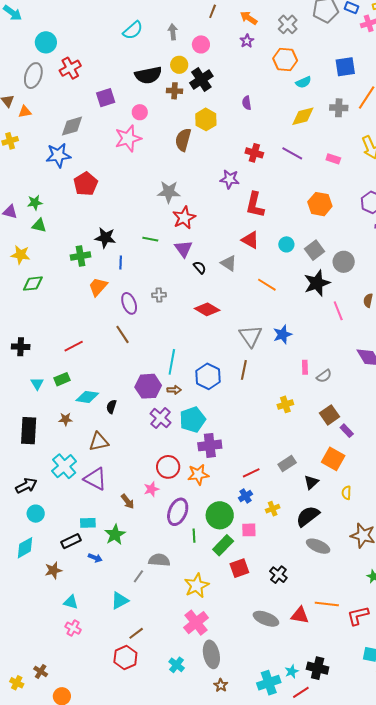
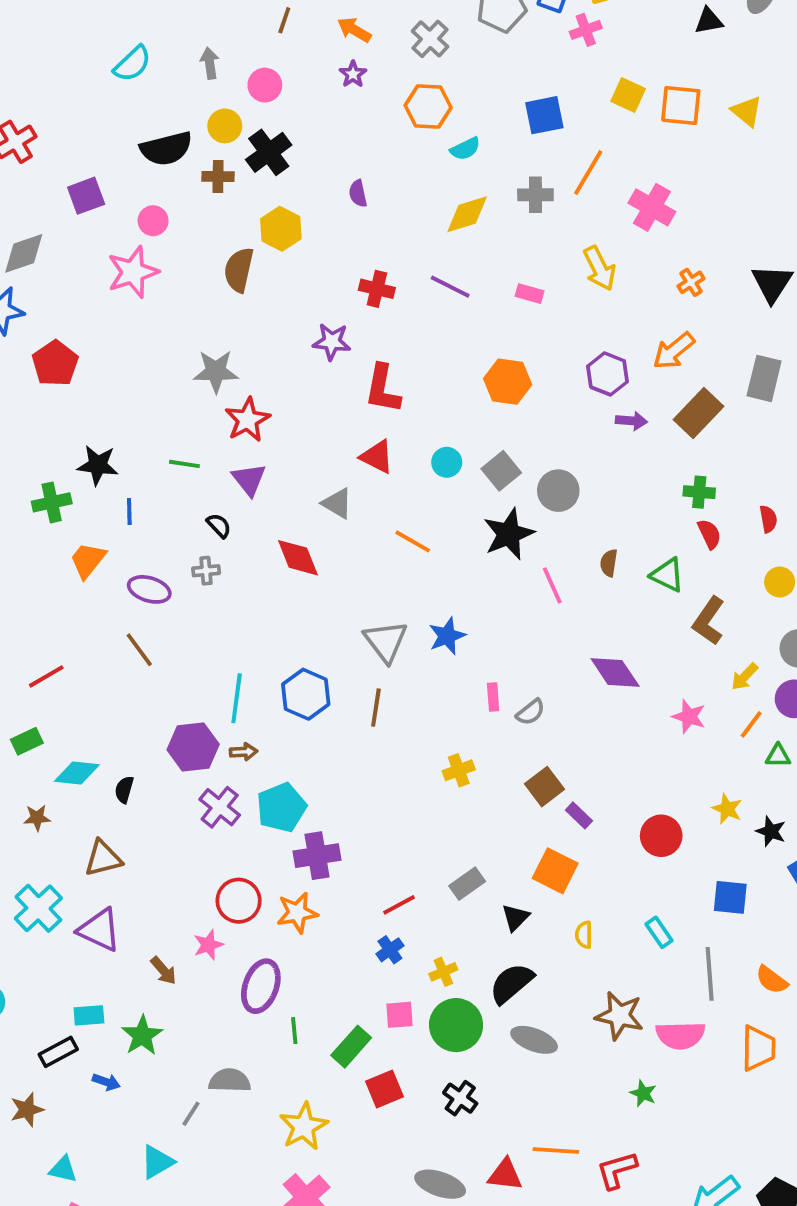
black semicircle: (200, 268) -> (219, 526), moved
purple ellipse: (129, 303) -> (149, 589), turned -50
red diamond: (207, 309) -> (298, 558), moved, turned 40
blue hexagon: (208, 376) -> (306, 694), moved
green circle: (220, 515) -> (456, 1025), moved

